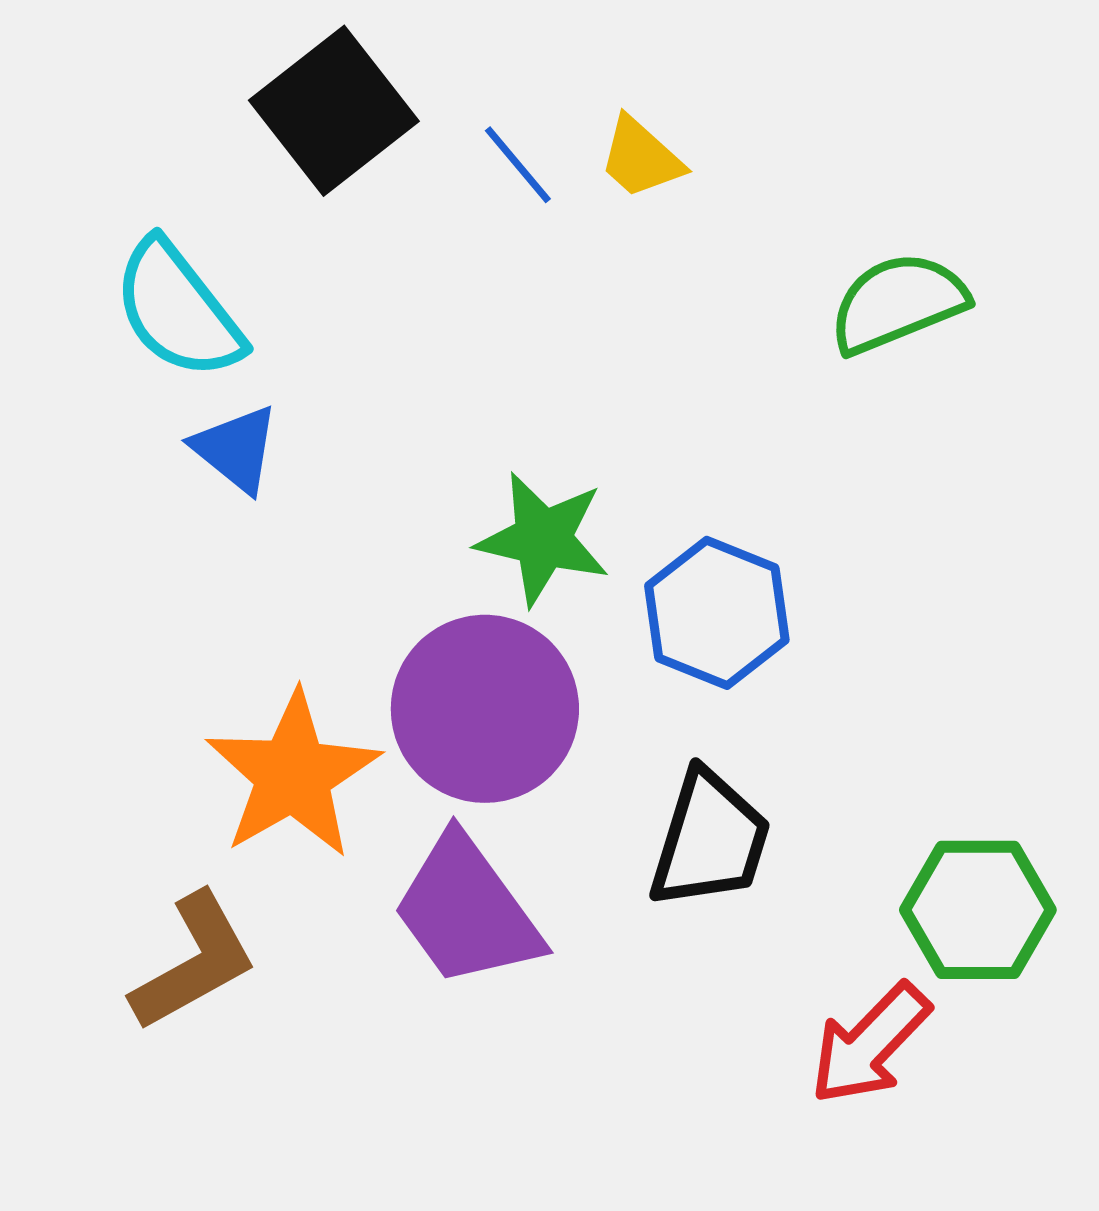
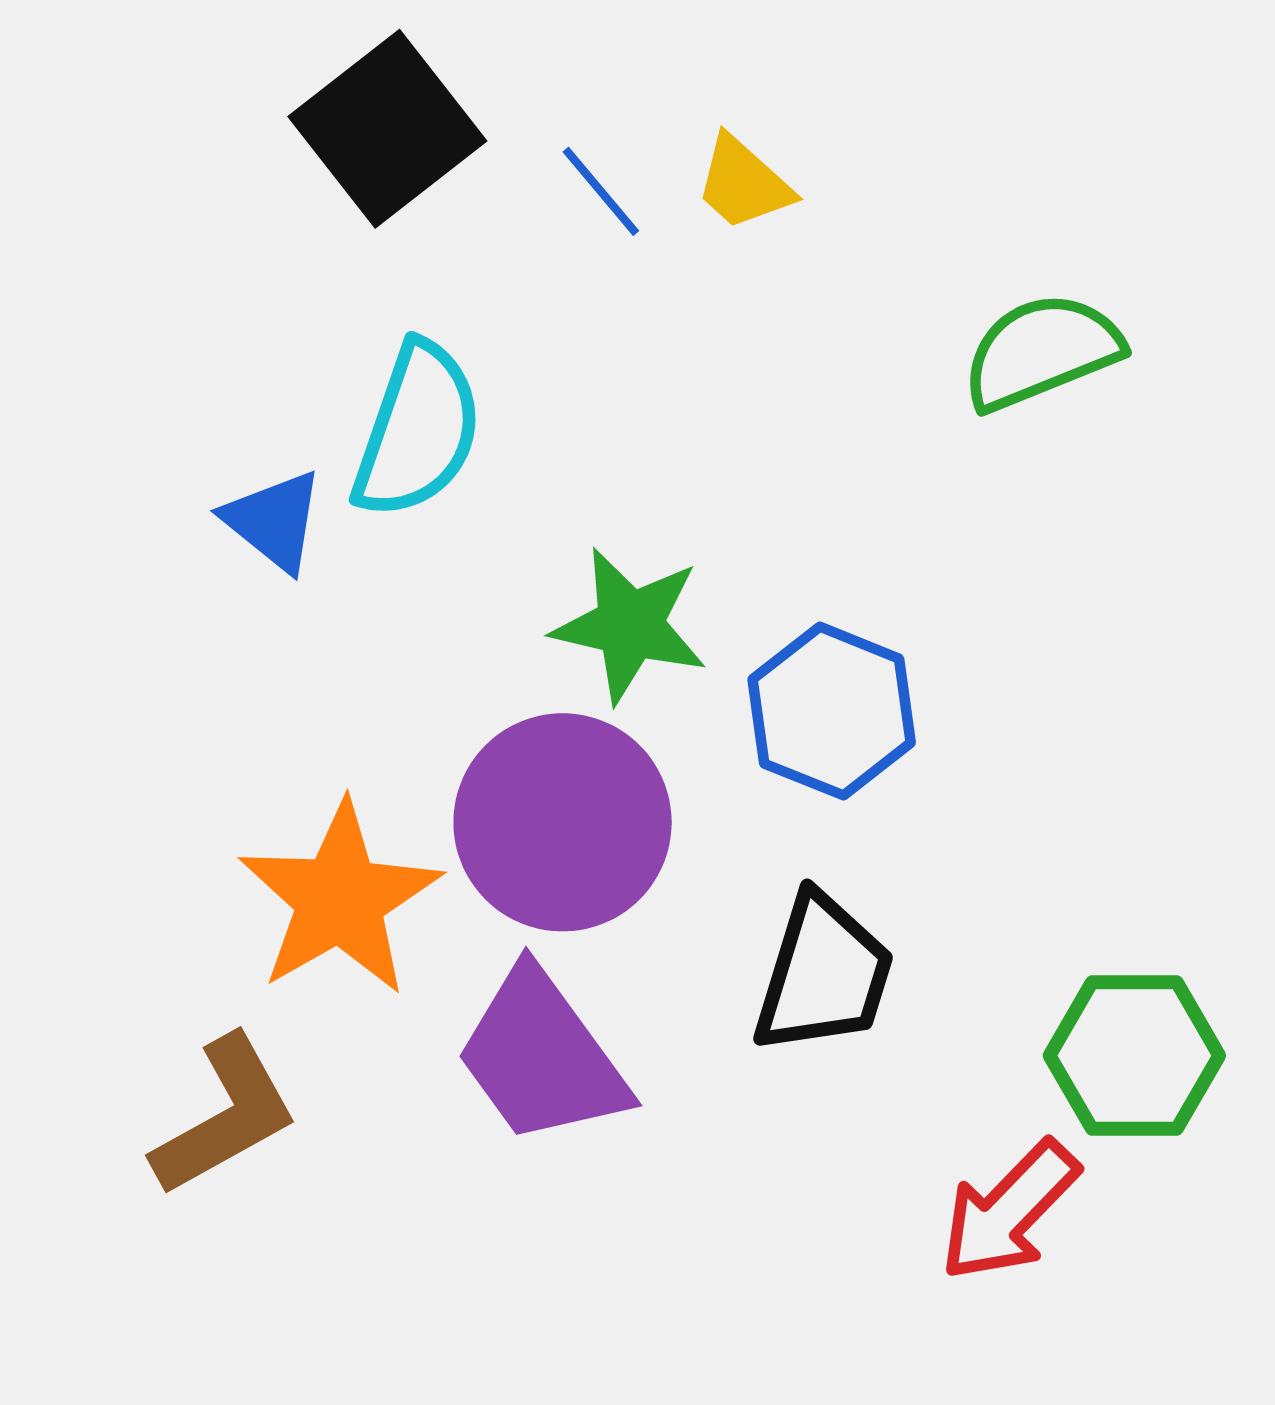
cyan semicircle: (178, 310) -> (418, 430), moved, turned -123

